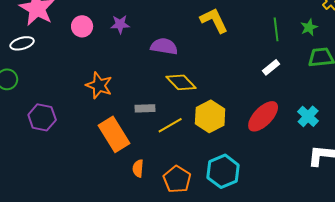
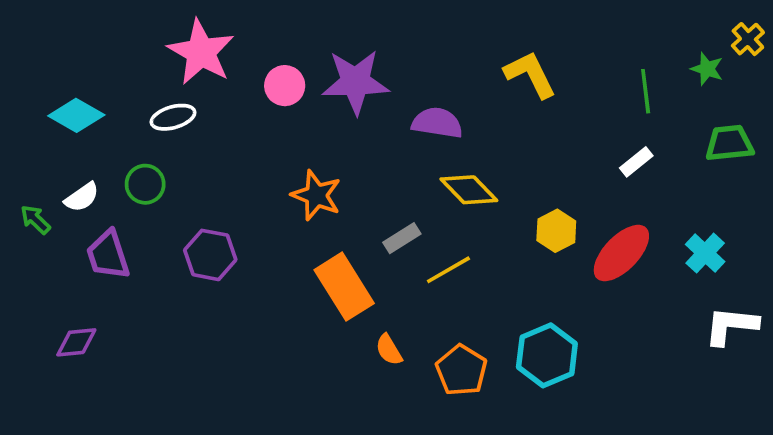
purple star: (120, 24) -> (355, 82), size x1.8
green star: (309, 27) -> (707, 69), moved, turned -30
gray rectangle: (145, 108) -> (402, 238), turned -30
yellow hexagon: (210, 116) -> (556, 231), moved, size x0.7
orange semicircle: (138, 168) -> (389, 350), turned -36

